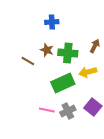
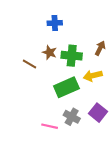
pink line: (47, 110) -> (50, 126), moved
gray cross: (68, 111) -> (72, 117), turned -35

